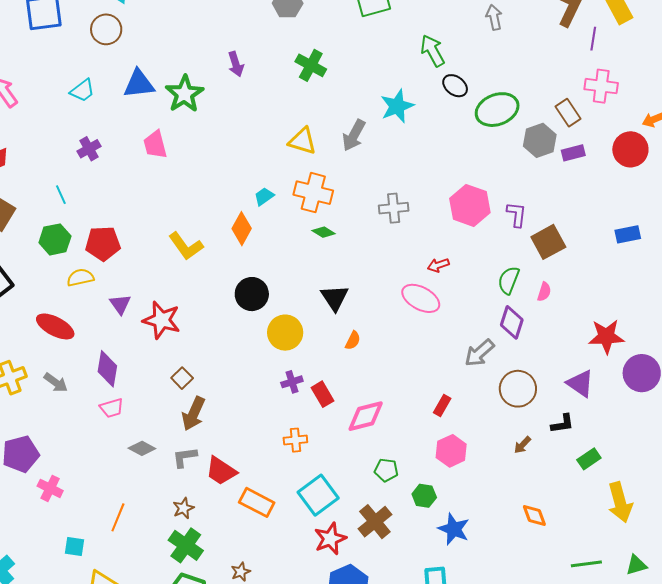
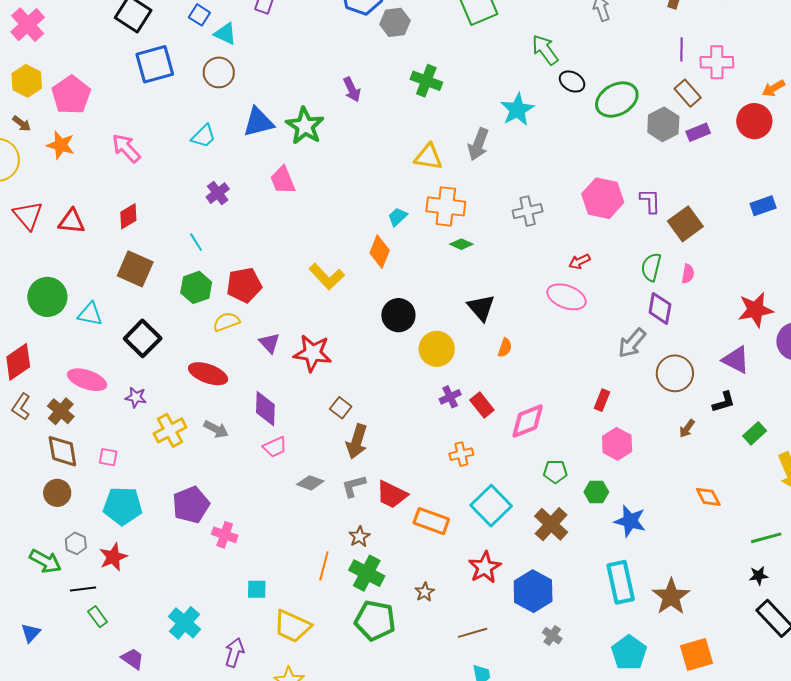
purple line: (593, 39) -> (682, 49), moved
orange line: (118, 517) -> (324, 566), moved
red star: (330, 539) -> (485, 567), moved

